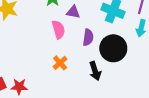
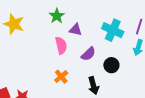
purple semicircle: (88, 37) -> (88, 54), turned 35
black circle: (113, 48) -> (111, 65), size x0.6

